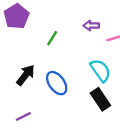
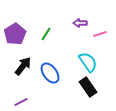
purple pentagon: (16, 16) -> (15, 34), moved

